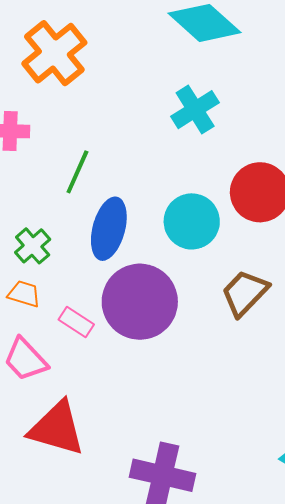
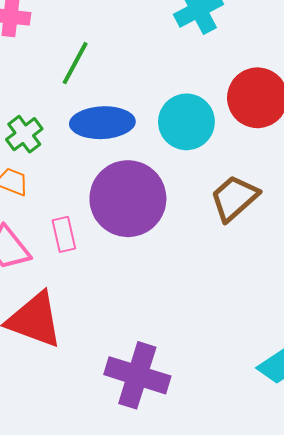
blue ellipse: (109, 229) -> (102, 123), turned 68
pink rectangle: (76, 322) -> (64, 234), moved, turned 40

